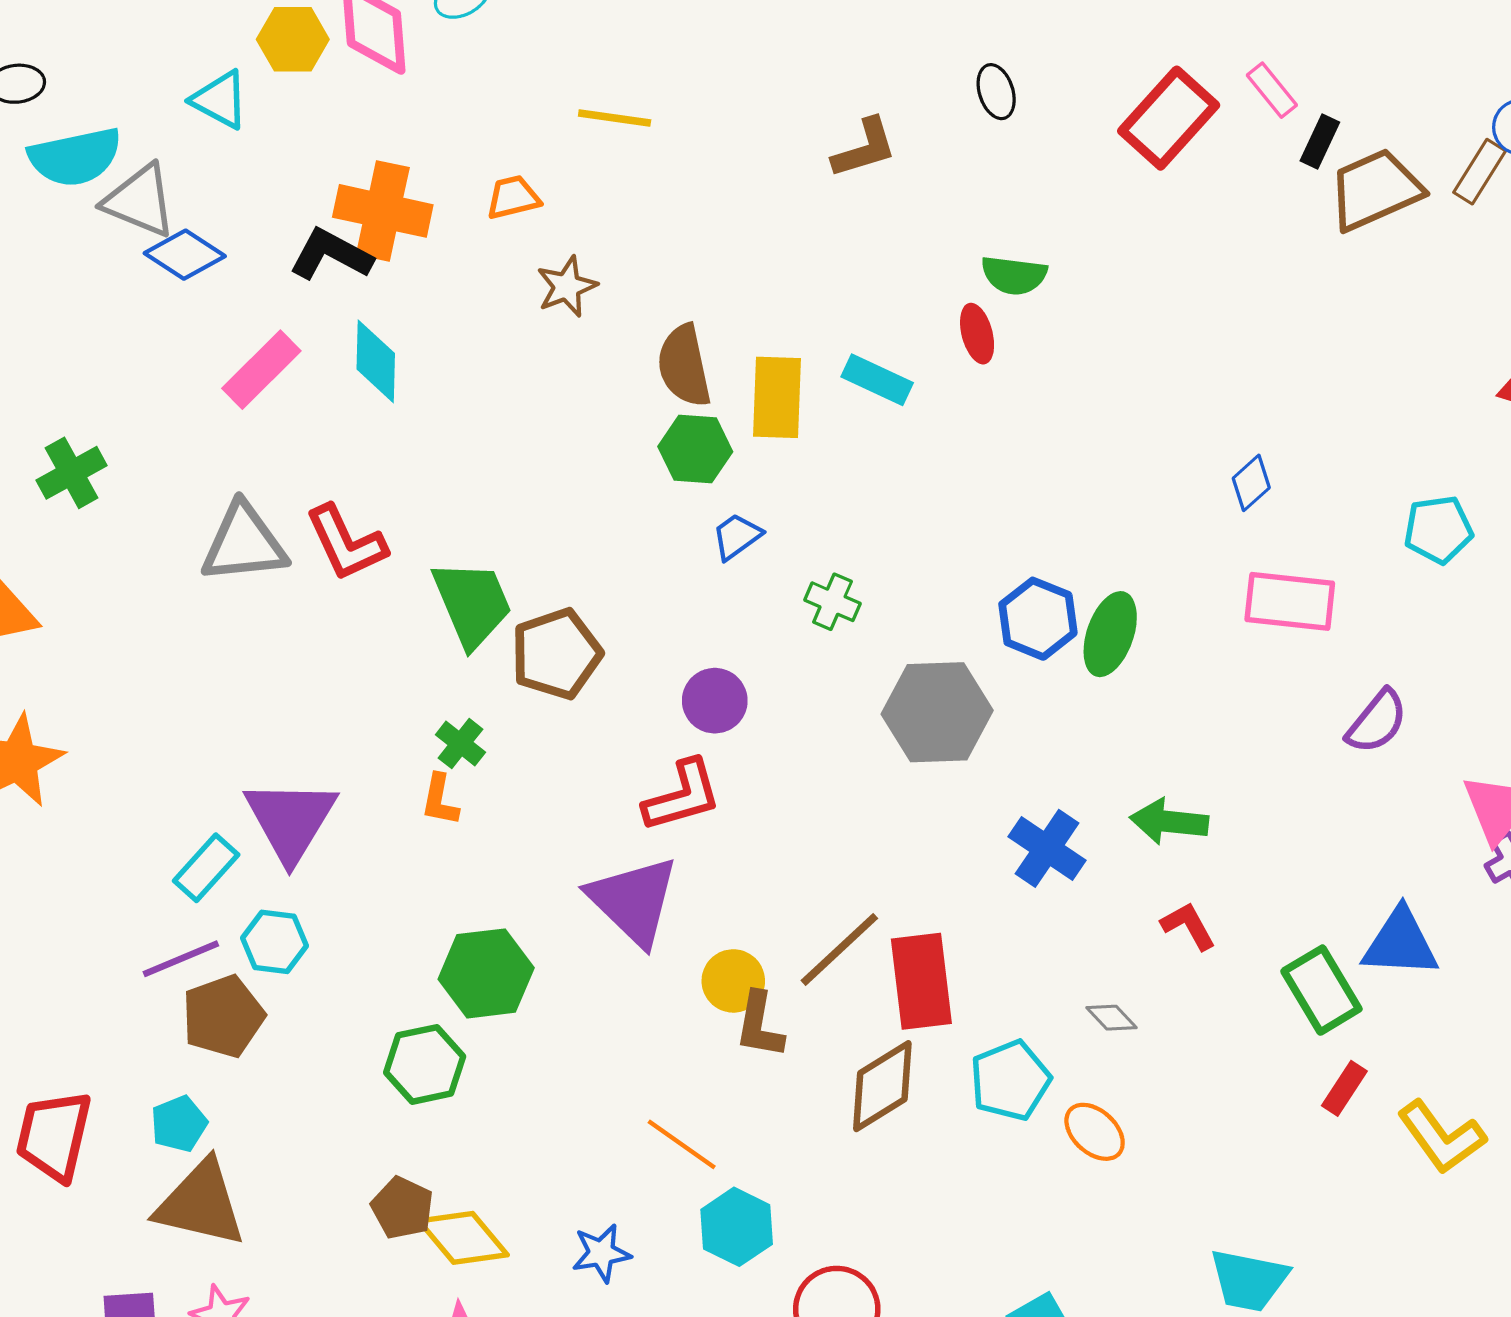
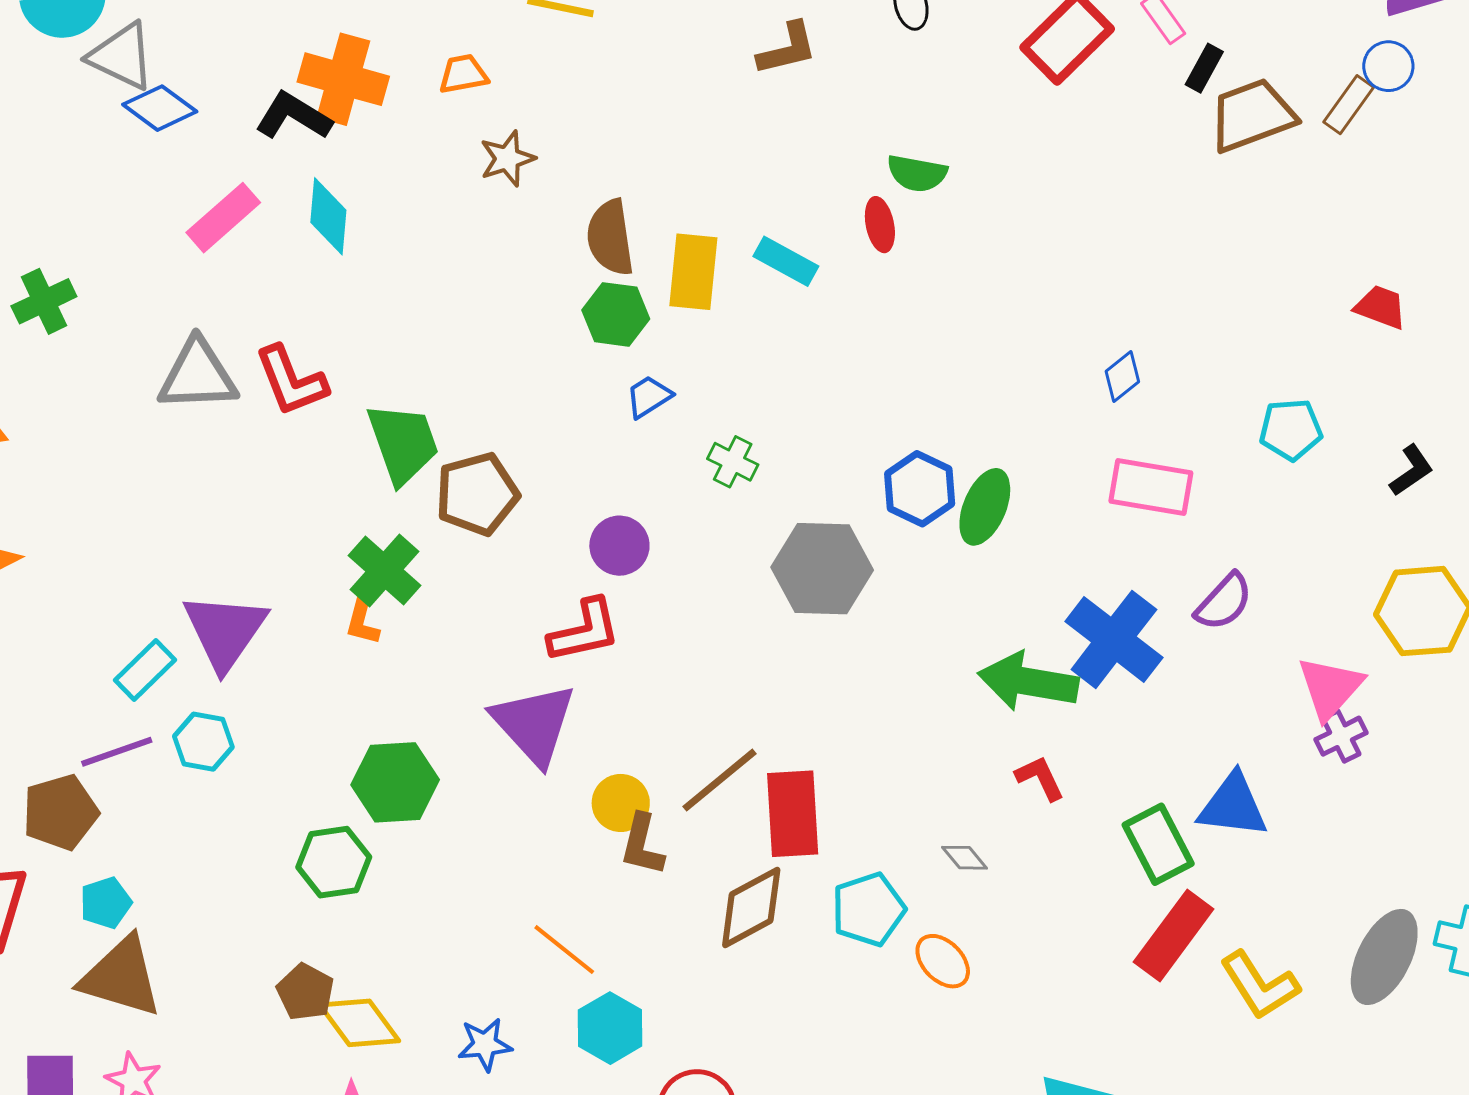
green cross: (460, 744) -> (385, 571), size x1.6
green arrow: (1169, 822) -> (1028, 682), size x1.4
blue cross: (1047, 848) -> (1114, 639), moved, size x1.4
brown pentagon: (223, 1016) -> (60, 812), moved
red rectangle: (1344, 1088) -> (1174, 935), size x1.8

